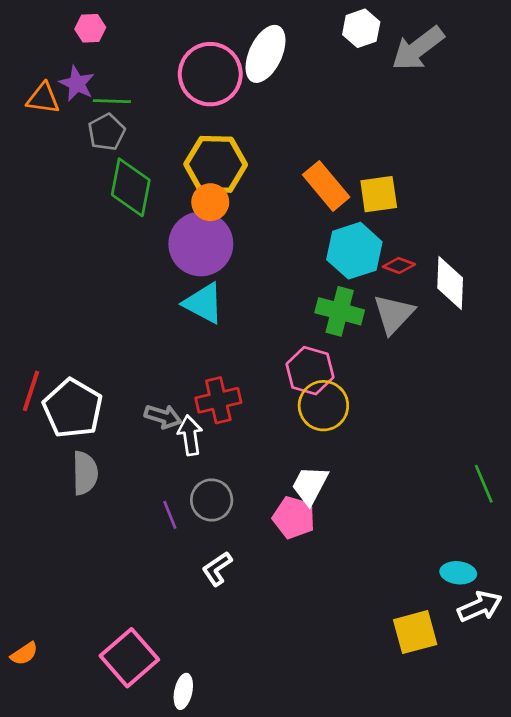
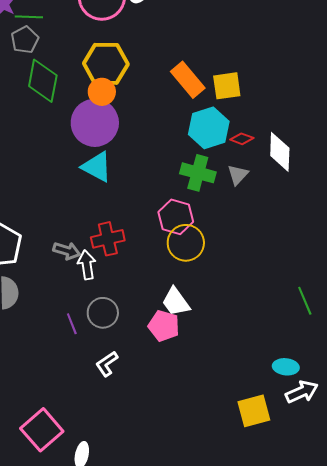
gray triangle: (394, 314) -> (238, 175), size x0.7
white trapezoid: (310, 485) -> (176, 302), turned -64

